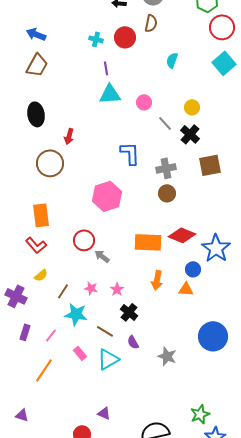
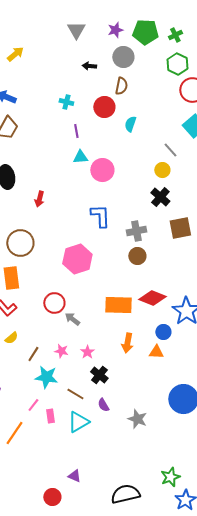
red circle: (125, 37) -> (104, 107), moved
cyan semicircle: (172, 60) -> (130, 124), moved
cyan triangle: (110, 94) -> (80, 157), size x0.7
pink circle: (144, 102) -> (102, 170), moved, size x1.5
gray line: (165, 123) -> (170, 150), moved
brown circle: (50, 163) -> (20, 243), moved
pink line: (51, 335) -> (33, 405), moved
pink rectangle: (80, 353) -> (50, 416), turned 32

